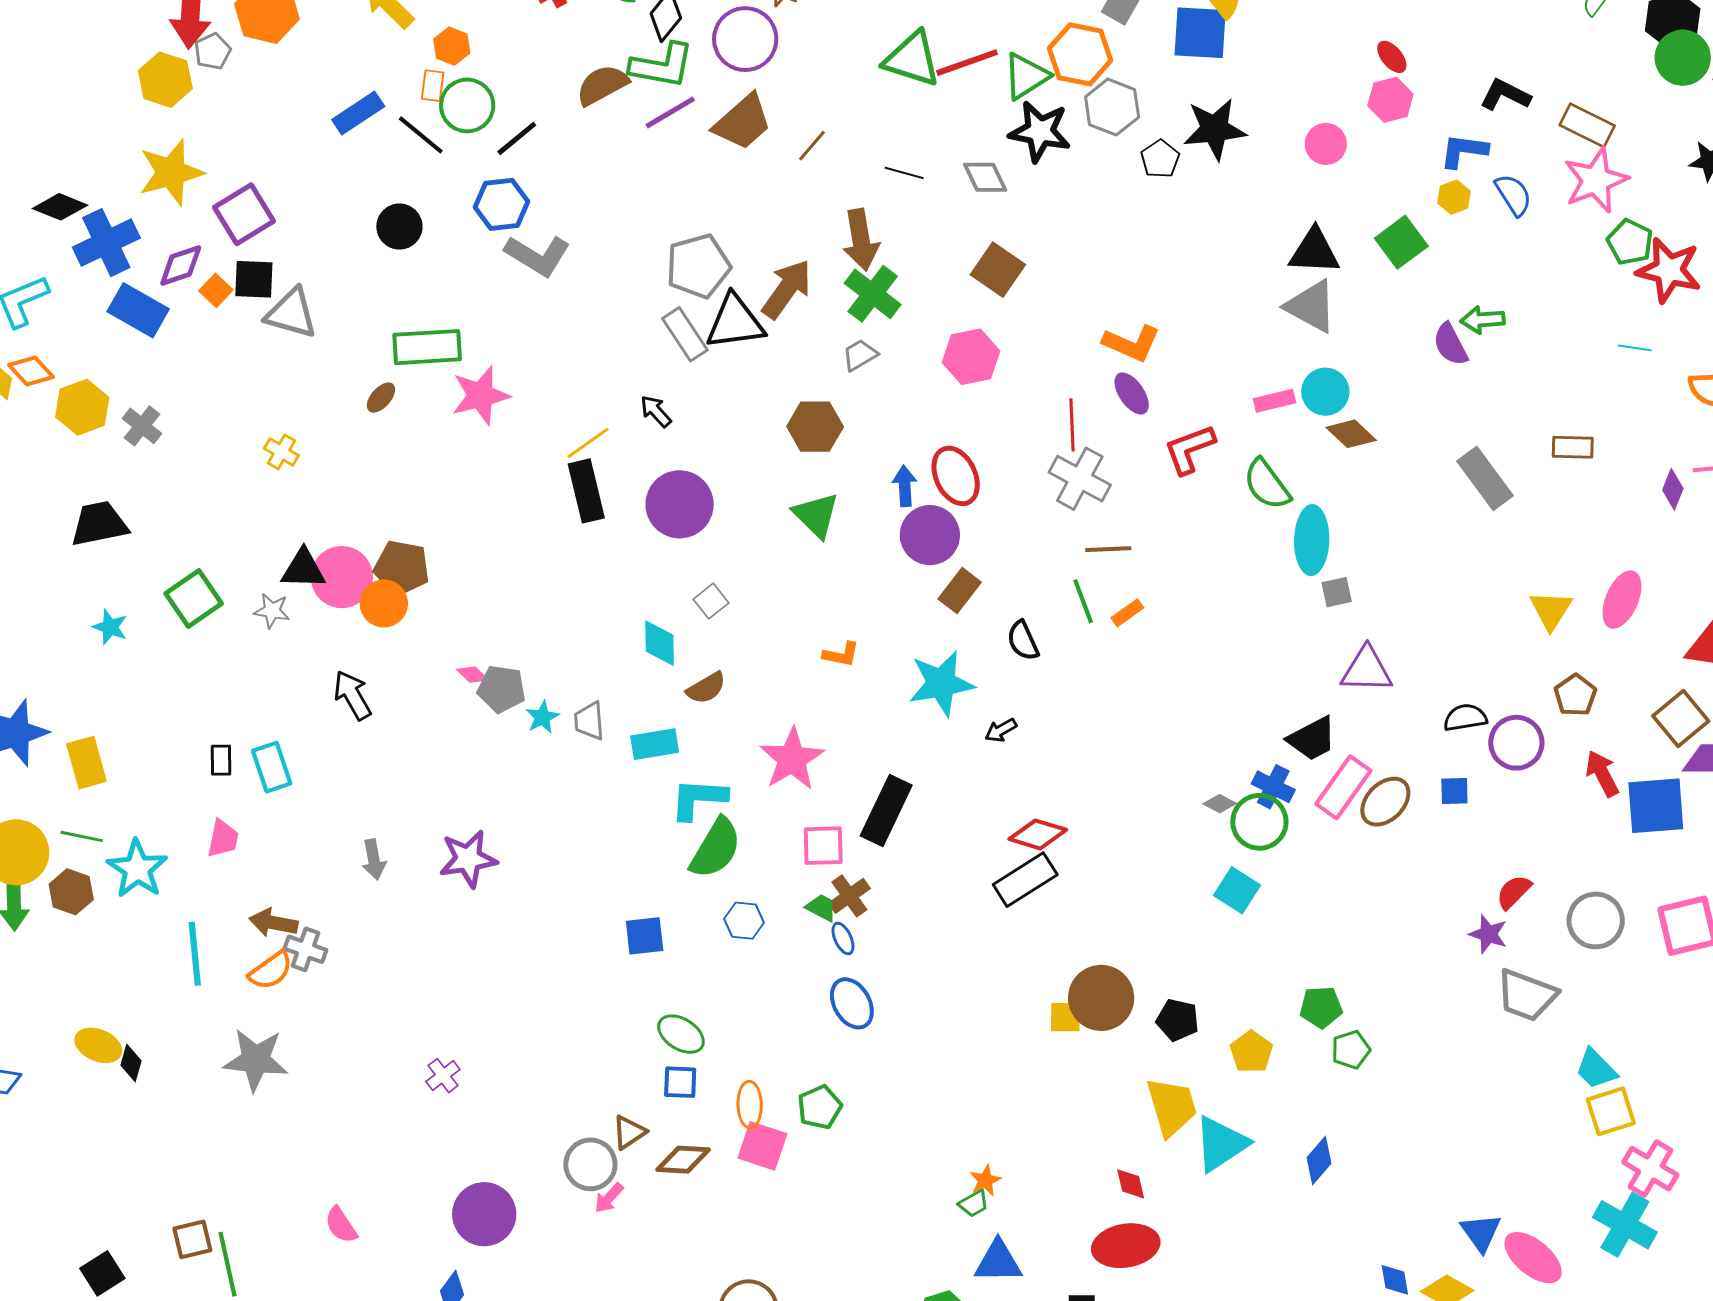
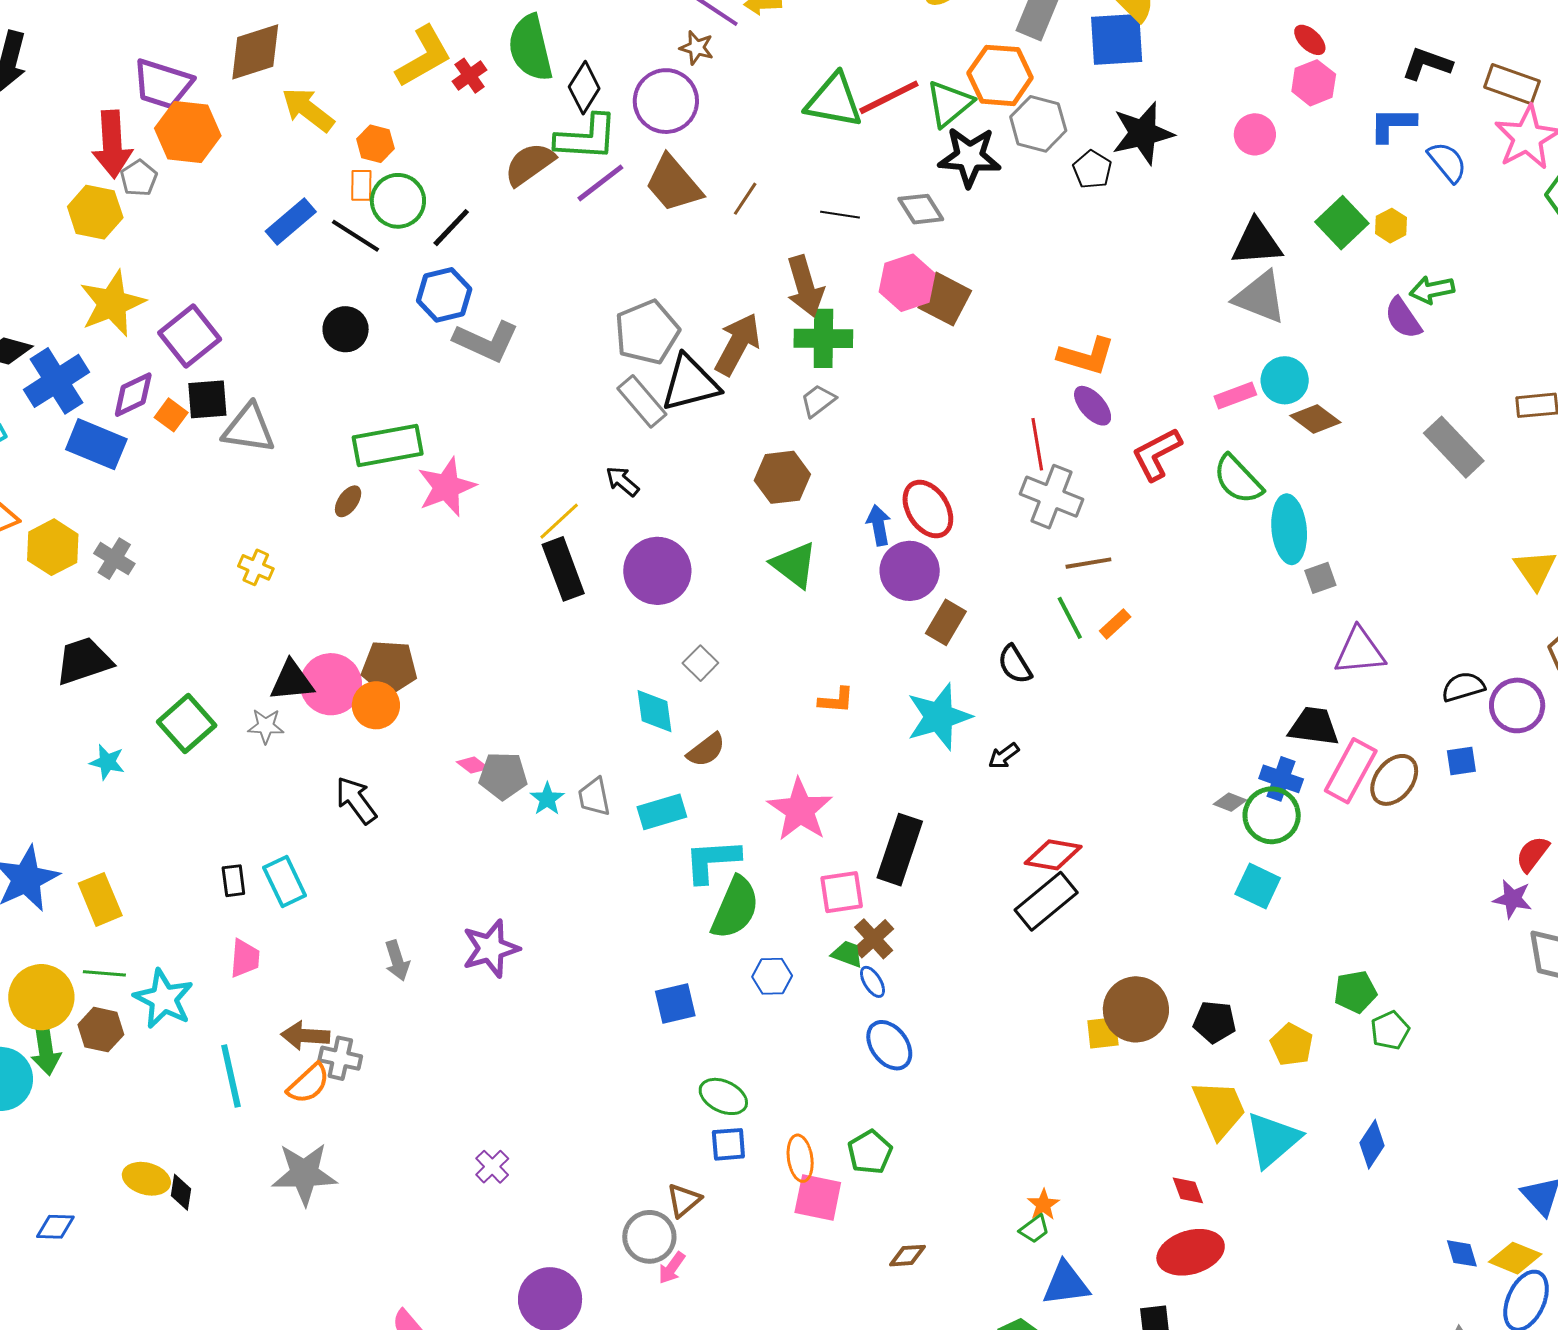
brown trapezoid: (743, 122) -> (673, 184), turned 98
yellow hexagon: (1454, 197) -> (1391, 226), moved
green cross: (873, 294) -> (823, 338), turned -30
pink hexagon: (971, 357) -> (907, 283), moved
black trapezoid: (1312, 739) -> (1314, 726), turned -138
brown diamond: (683, 1160) -> (907, 1256), moved, size x0.7

